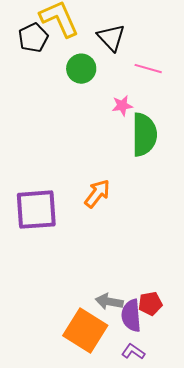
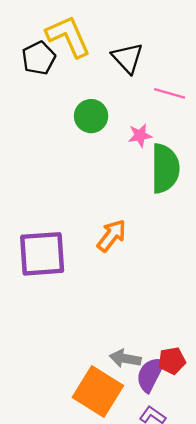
green circle: (81, 69) -> (91, 116), moved
purple semicircle: (131, 316) -> (150, 374), turned 32

